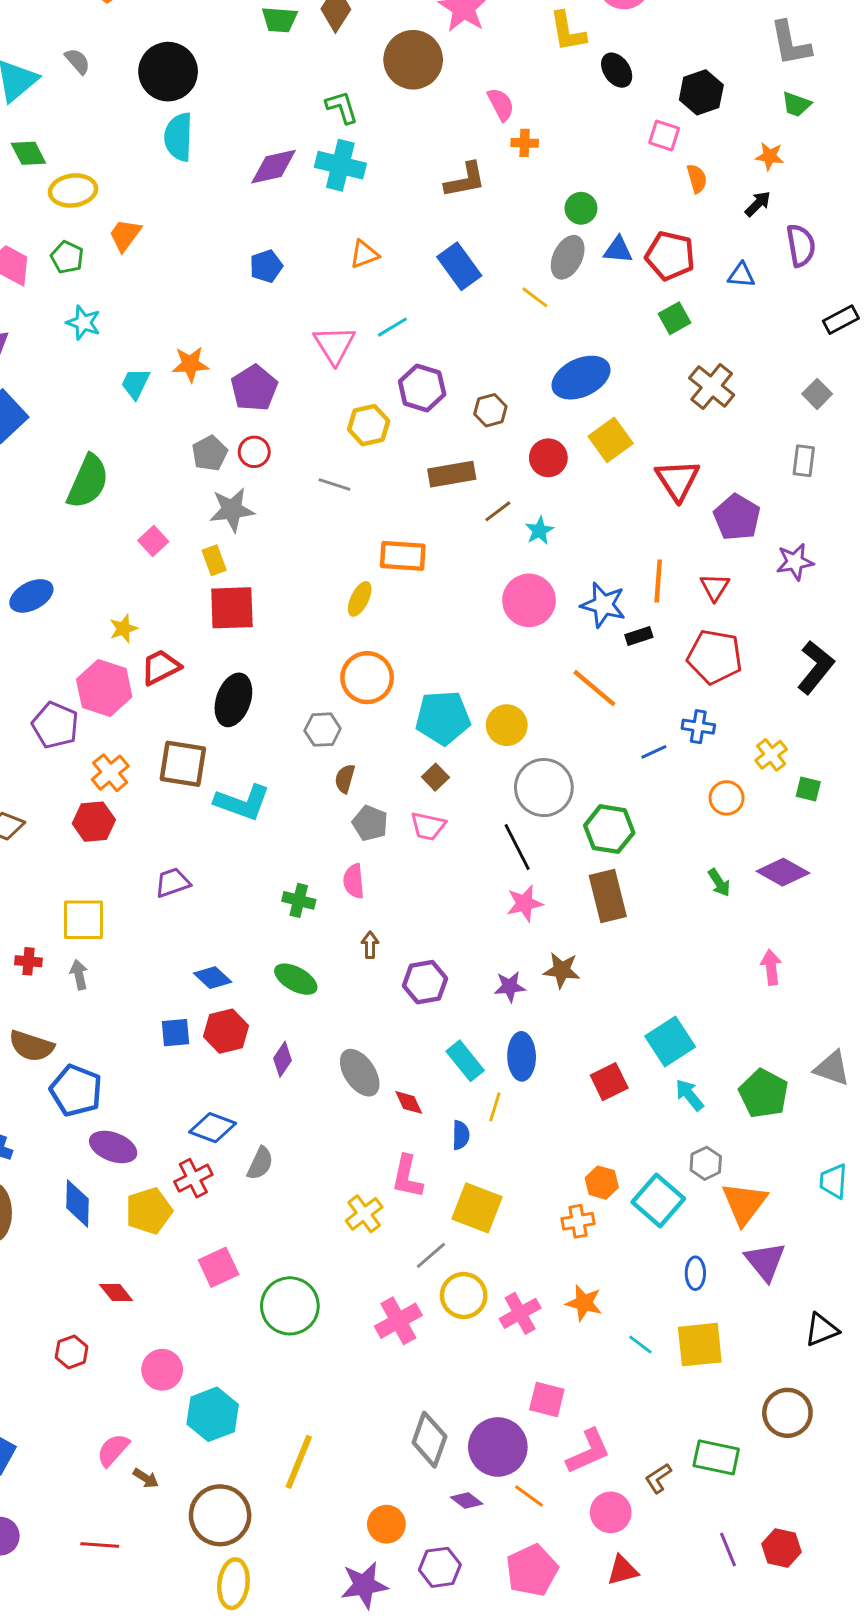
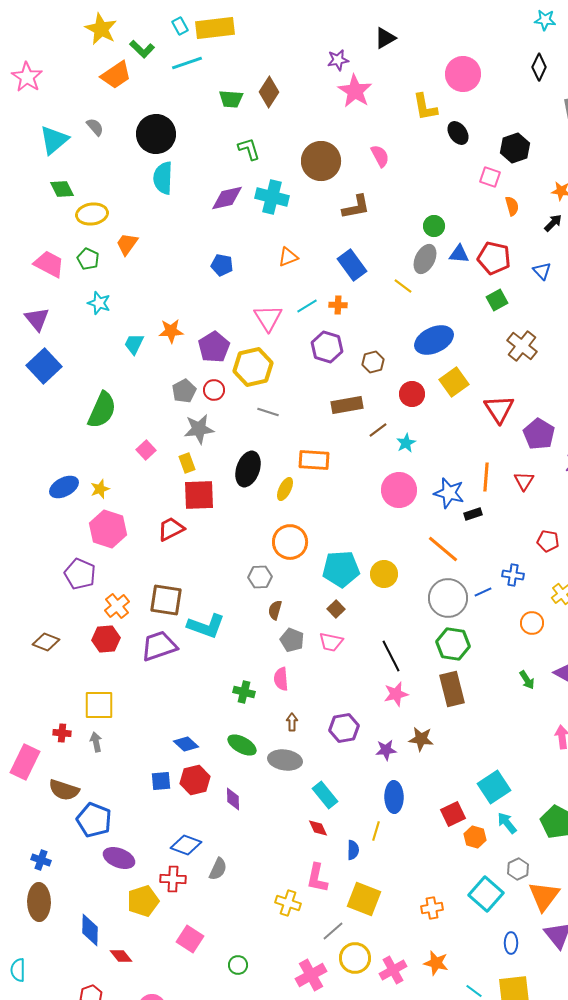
brown circle: (413, 60) -> (321, 161), moved
green L-shape: (342, 107) -> (249, 149), moved
orange cross: (525, 143) -> (338, 305), moved
blue pentagon: (266, 266) -> (222, 265), turned 30
blue triangle: (741, 275) -> (542, 271), turned 42
yellow hexagon: (369, 425) -> (253, 367), moved, size x1.4
yellow star: (124, 629) -> (100, 489), moved
red pentagon: (715, 657) -> (548, 541), moved, size x0.6
red trapezoid: (161, 667) -> (171, 529), moved
pink hexagon: (104, 688) -> (108, 529), moved
black ellipse: (233, 700) -> (248, 469), moved
gray circle: (544, 788) -> (448, 598), moved
purple trapezoid: (173, 883) -> (159, 646), moved, size x1.5
purple hexagon: (425, 982) -> (344, 728), moved
purple diamond: (282, 1059) -> (233, 799), turned -35
cyan rectangle: (465, 1061) -> (325, 795), moved
gray ellipse: (360, 1073) -> (285, 760), moved, turned -48
red cross: (193, 1178) -> (173, 879), turned 30
orange hexagon: (602, 1183) -> (475, 837), moved
blue diamond: (77, 1203) -> (90, 930), moved
yellow cross: (364, 1214) -> (288, 903), turned -35
pink square: (219, 1267) -> (190, 939), turned -32
green circle: (290, 1306) -> (238, 965), size x0.5

